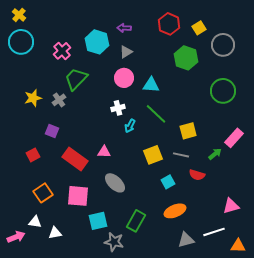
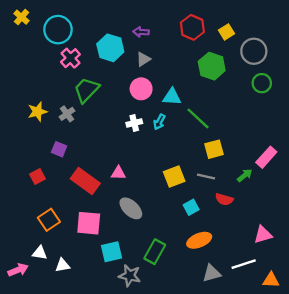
cyan circle: (21, 42) -> (58, 30), moved
green circle: (223, 91) -> (262, 83), moved, size x0.7
green line: (156, 114) -> (198, 118), moved
cyan arrow: (130, 126) -> (159, 122), moved

